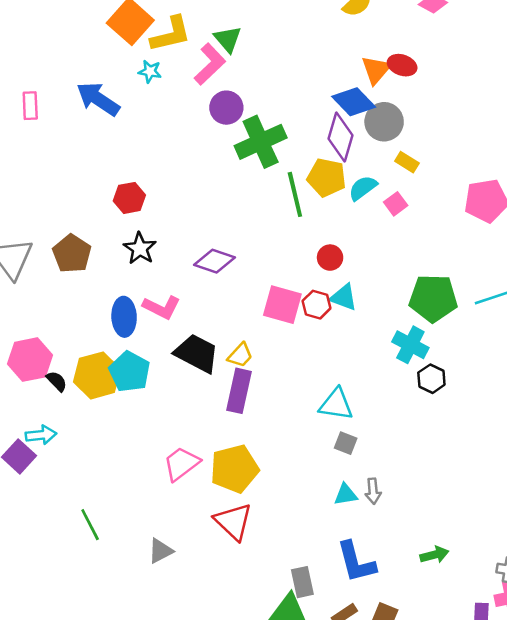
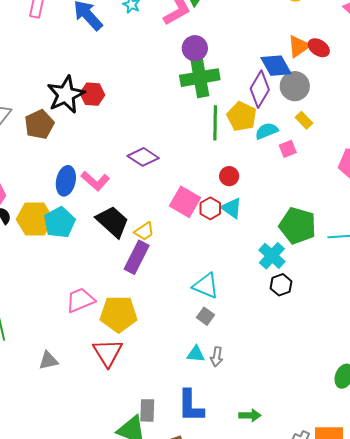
purple circle: (226, 108) -> (195, 48), moved
black star: (140, 248) -> (66, 95), moved, size x1.5

